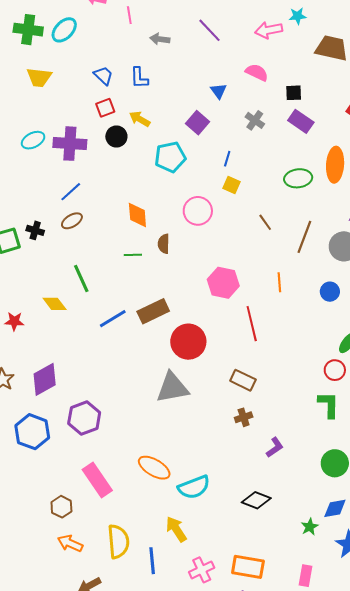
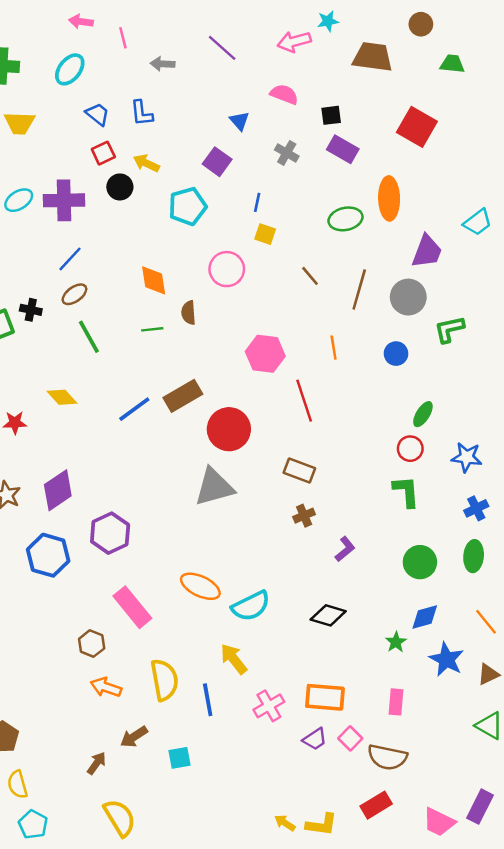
cyan ellipse: (64, 30) -> (70, 69), moved
green line: (81, 279) -> (89, 337), moved

